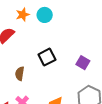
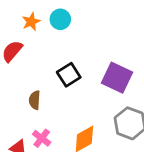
purple square: (83, 63) -> (117, 78), size x1.6

